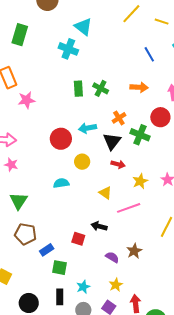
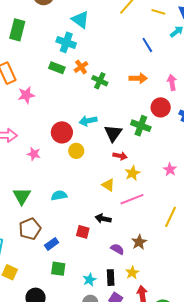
green rectangle: (78, 89) -> (57, 68), moved, turned -63
orange cross: (119, 118) -> (81, 67), moved
yellow circle: (82, 162) -> (76, 151), moved
pink star: (11, 165) -> (34, 154), moved
yellow star: (140, 181) -> (132, 173), moved
cyan semicircle: (61, 183) -> (59, 195), moved
brown pentagon: (25, 234) -> (30, 229), turned -30
green square: (59, 268) -> (58, 269), moved
yellow star: (116, 285) -> (132, 273), moved
black rectangle: (60, 297) -> (111, 278), moved

